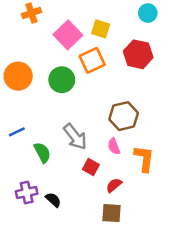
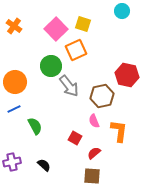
orange cross: (31, 13) -> (14, 26), moved, turned -35
red hexagon: (138, 54) -> (127, 75), moved
orange circle: (18, 76) -> (15, 82), moved
gray arrow: (75, 137) -> (69, 86), moved
purple cross: (27, 192) -> (12, 162), moved

